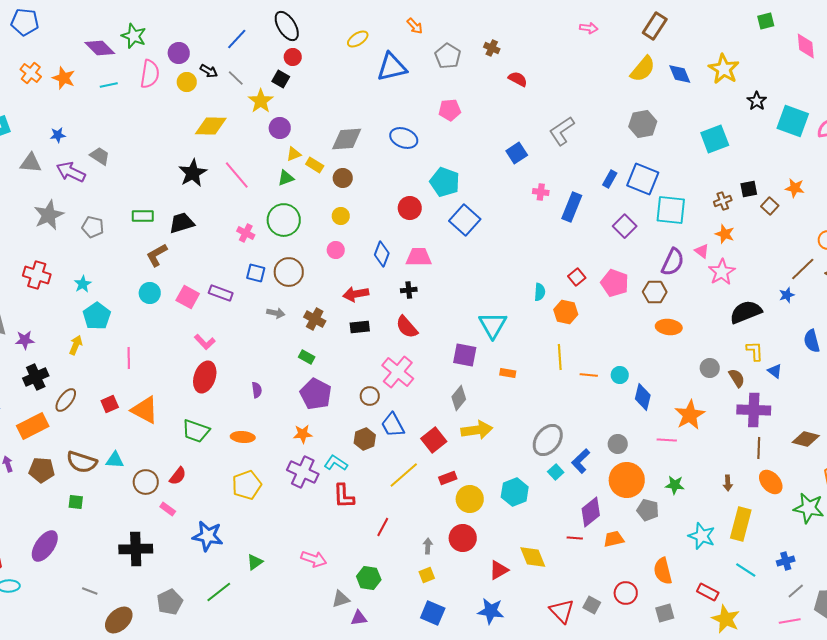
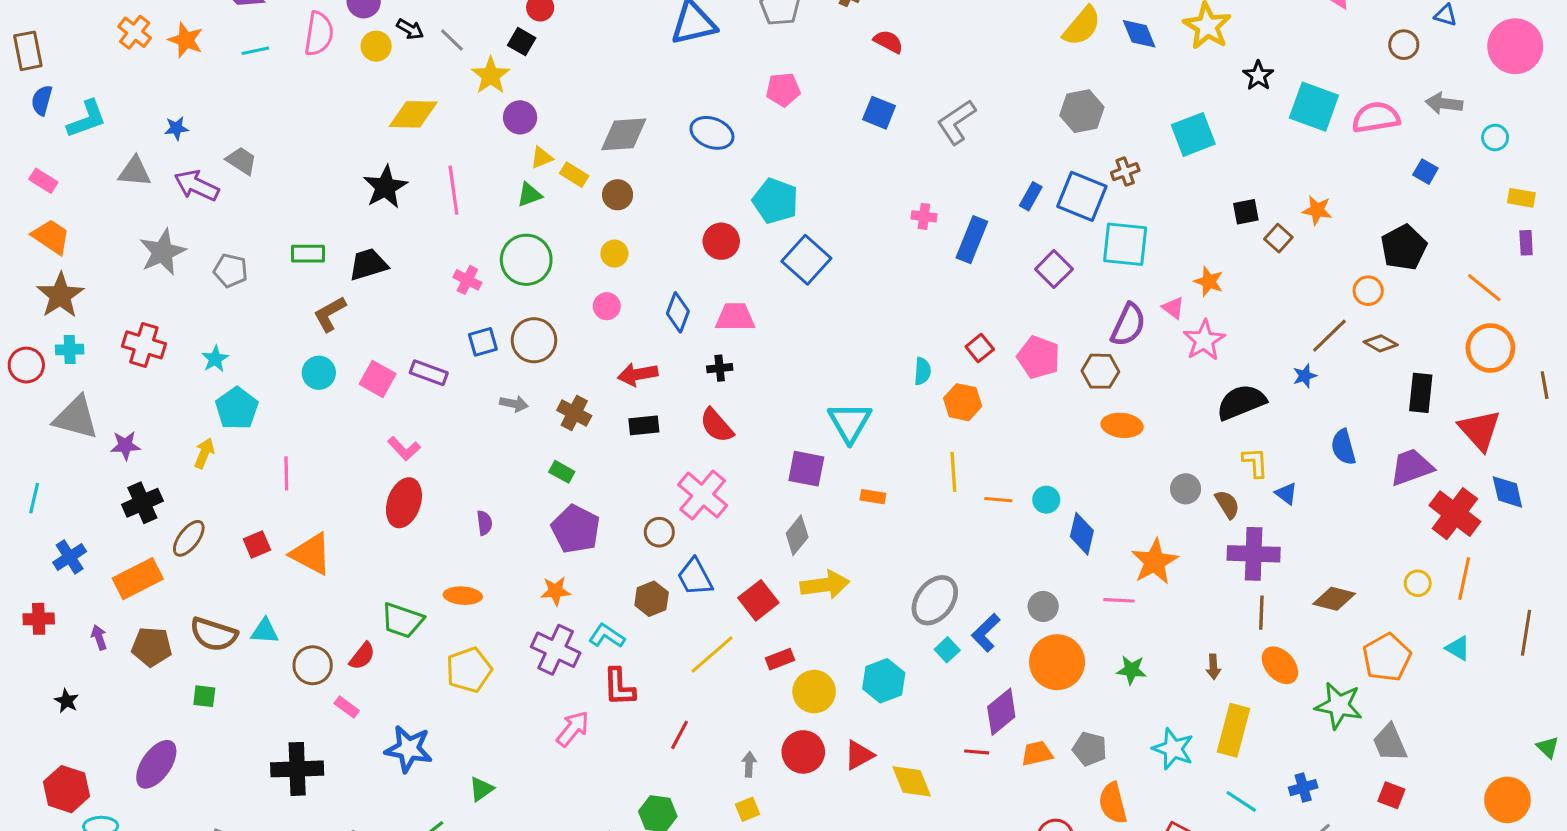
blue square: (517, 153) -> (879, 113), moved, turned -35
pink line: (237, 175) -> (453, 190), turned 32
brown cross: (723, 201) -> (1125, 172), moved
blue square: (256, 273) -> (483, 342), turned -30
green trapezoid: (196, 431) -> (402, 620), moved
gray pentagon: (648, 510) -> (1090, 749), moved
pink arrow: (314, 559) -> (573, 729), moved, turned -70
red triangle: (499, 570) -> (859, 755), moved

